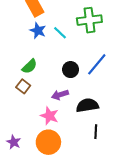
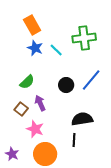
brown square: (23, 86) -> (21, 109), moved
purple arrow: (60, 95) -> (40, 103), moved, turned 84
pink star: (49, 116) -> (35, 129), moved
black line: (96, 132) -> (74, 140), moved

